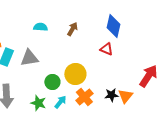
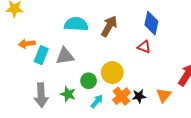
cyan semicircle: (40, 27) -> (76, 24), size x1.6
brown arrow: (72, 29) -> (109, 26), size x1.5
black star: (111, 95) -> (139, 96), moved
green star: (38, 103) -> (68, 94), moved

